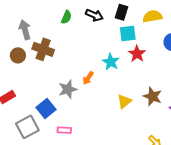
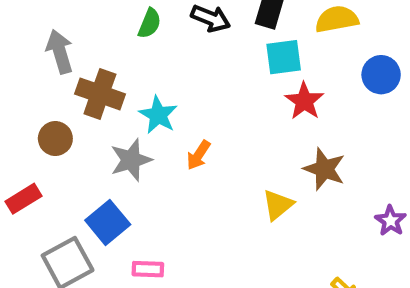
brown circle: (18, 55) -> (55, 139), moved
cyan star: (111, 62) -> (158, 115), moved
gray star: (68, 89) -> (131, 160), moved
brown star: (152, 96) -> (324, 169), moved

